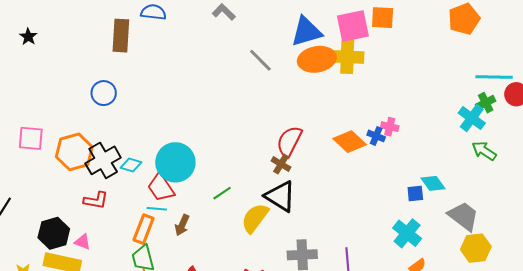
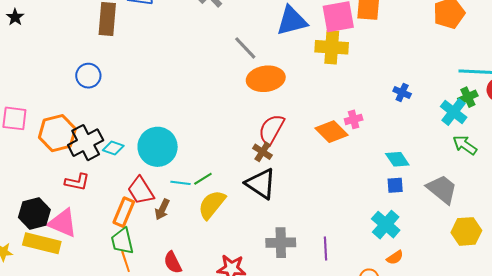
orange ellipse: (317, 59) -> (266, 79), moved
pink cross: (390, 127) -> (354, 119), moved, turned -30
blue cross: (376, 136) -> (402, 92), moved
cyan diamond: (433, 183) -> (397, 159), moved
red trapezoid: (161, 188) -> (141, 191), moved
cyan line: (157, 209) -> (181, 183), moved
gray trapezoid: (463, 216) -> (442, 189), moved
yellow semicircle: (255, 218) -> (212, 205), moved
pink triangle: (83, 242) -> (63, 223), size x1.8
yellow hexagon: (476, 248) -> (466, 231), moved

